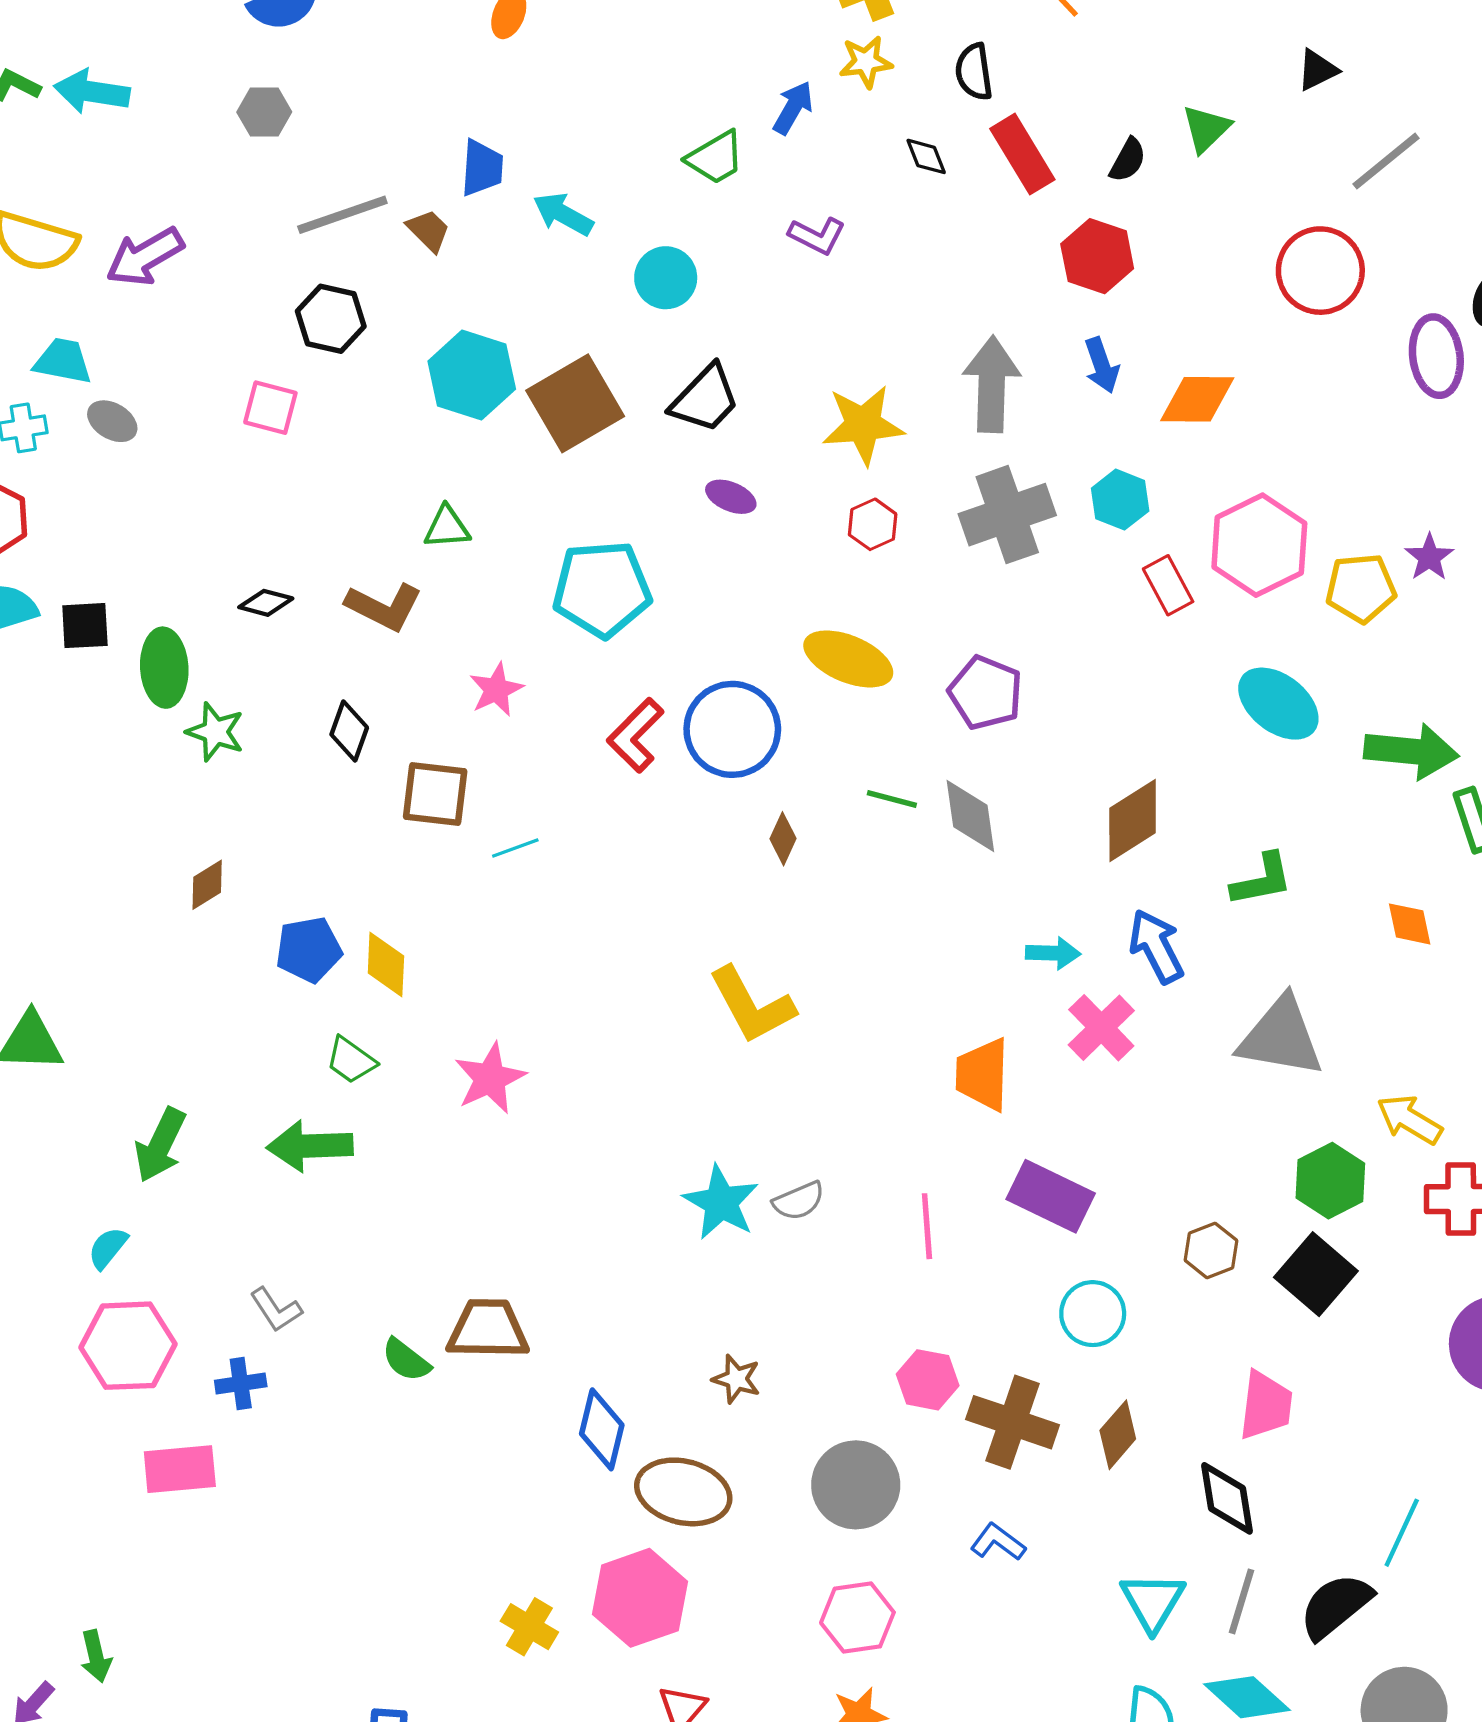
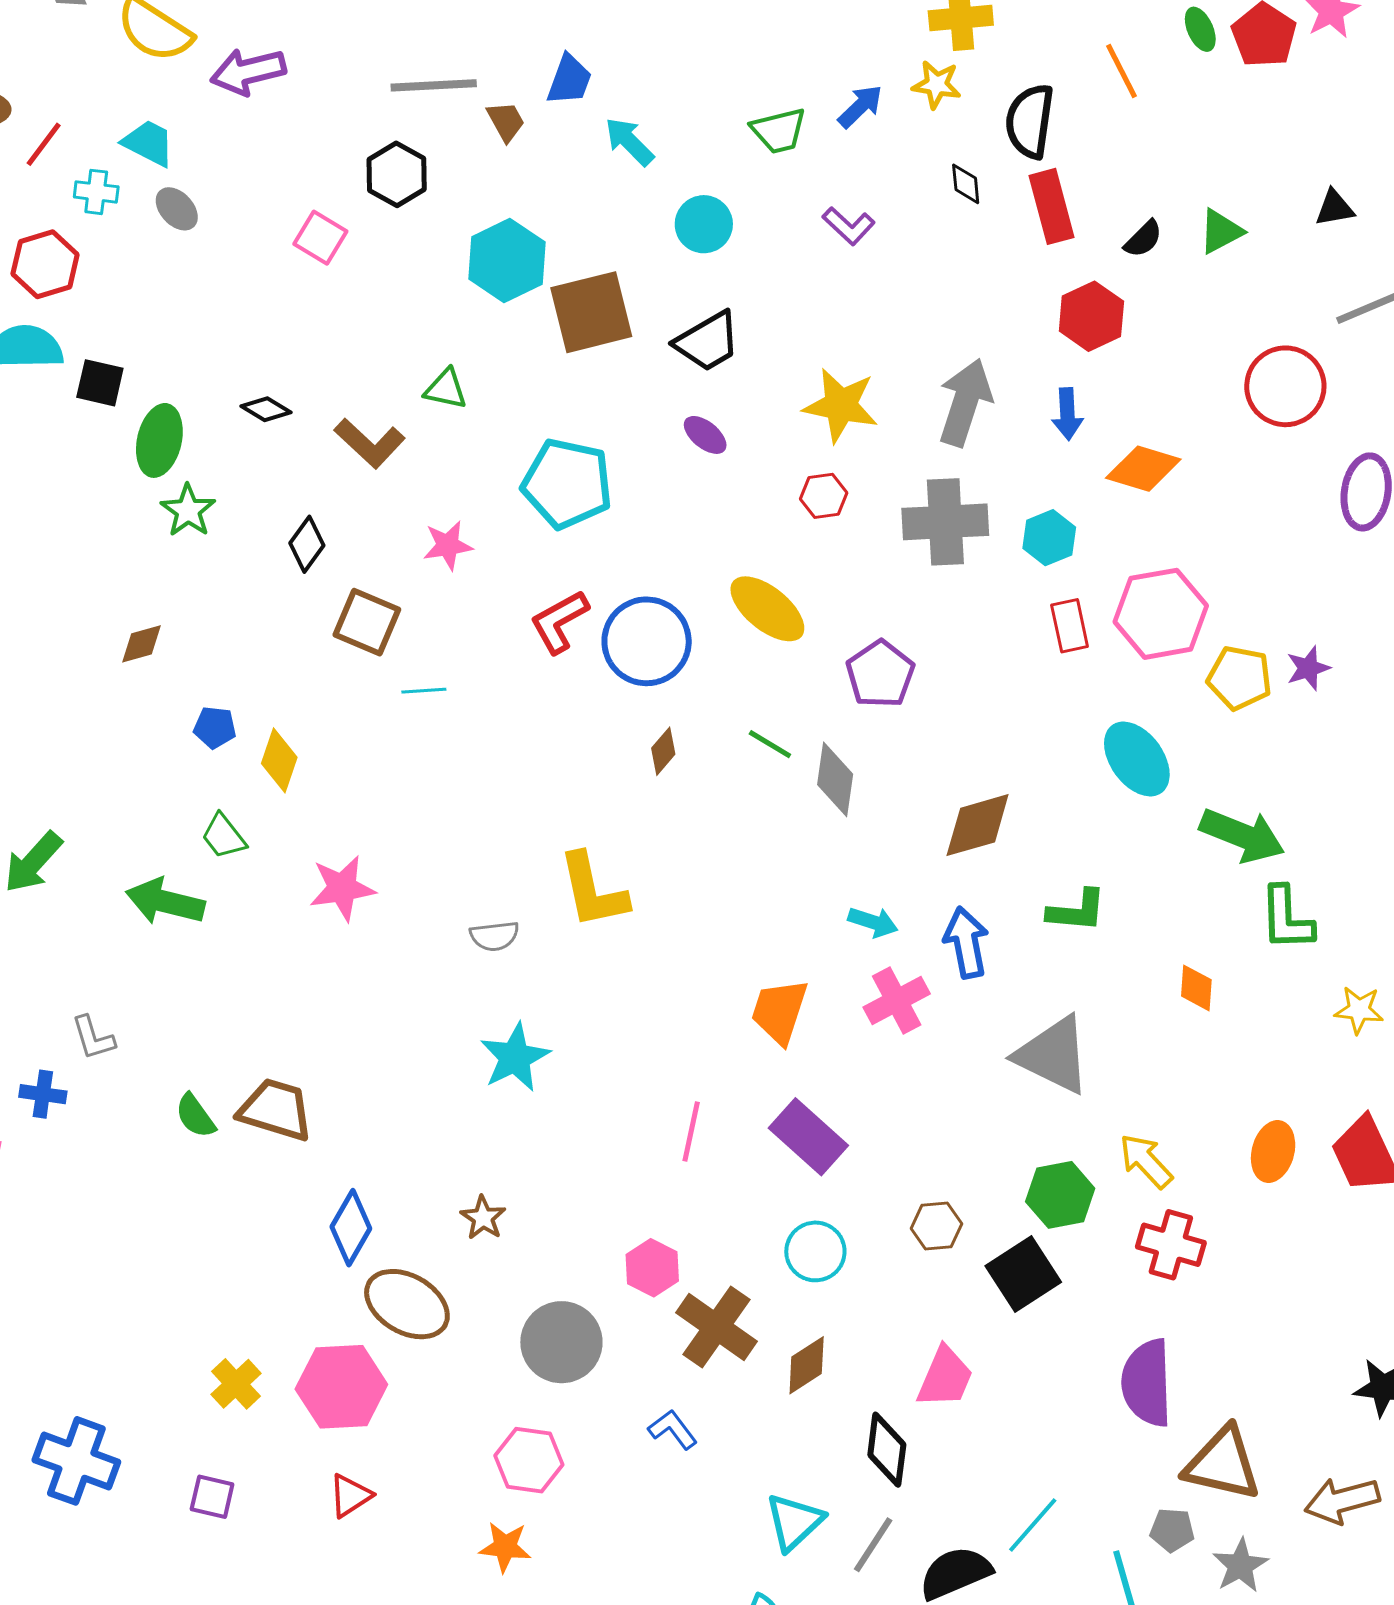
black semicircle: (974, 72) -> (1030, 121), size x1.4
blue pentagon: (309, 950) -> (215, 727), size x0.7
gray semicircle: (799, 1201) -> (494, 936), moved

